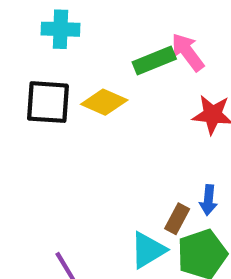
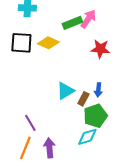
pink arrow: (188, 52) -> (88, 19), turned 72
cyan triangle: (148, 250) -> (65, 91), moved

